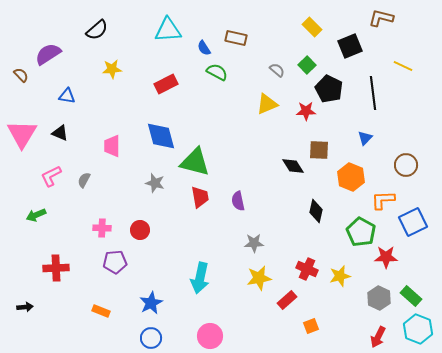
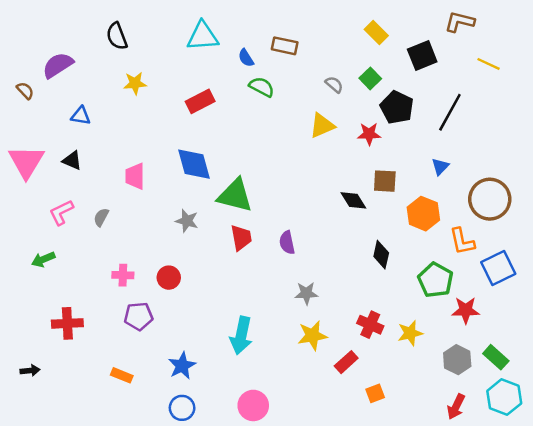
black semicircle: (97, 30) -> (117, 36), turned 110
yellow line: (403, 66) -> (489, 64), moved
black line: (373, 93) -> (450, 112), turned 36
brown circle: (406, 165) -> (490, 199), size x1.5
orange L-shape: (383, 200) -> (462, 241), turned -100

